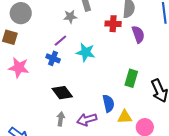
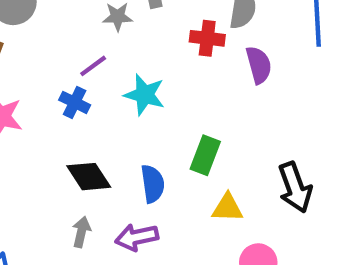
green rectangle: (131, 78) -> (205, 155), moved
blue semicircle: (108, 103) -> (153, 184), moved
yellow triangle: (125, 117) -> (227, 208), moved

